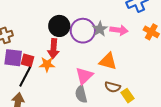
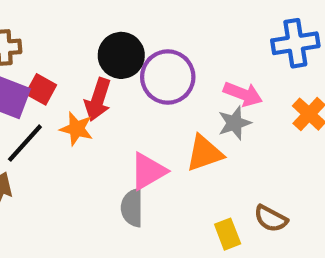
gray star: (100, 29) -> (235, 123), moved
red square: (27, 60) -> (41, 89), moved
orange triangle: (108, 61) -> (204, 153), turned -48
brown semicircle: (113, 87) -> (271, 219), moved

